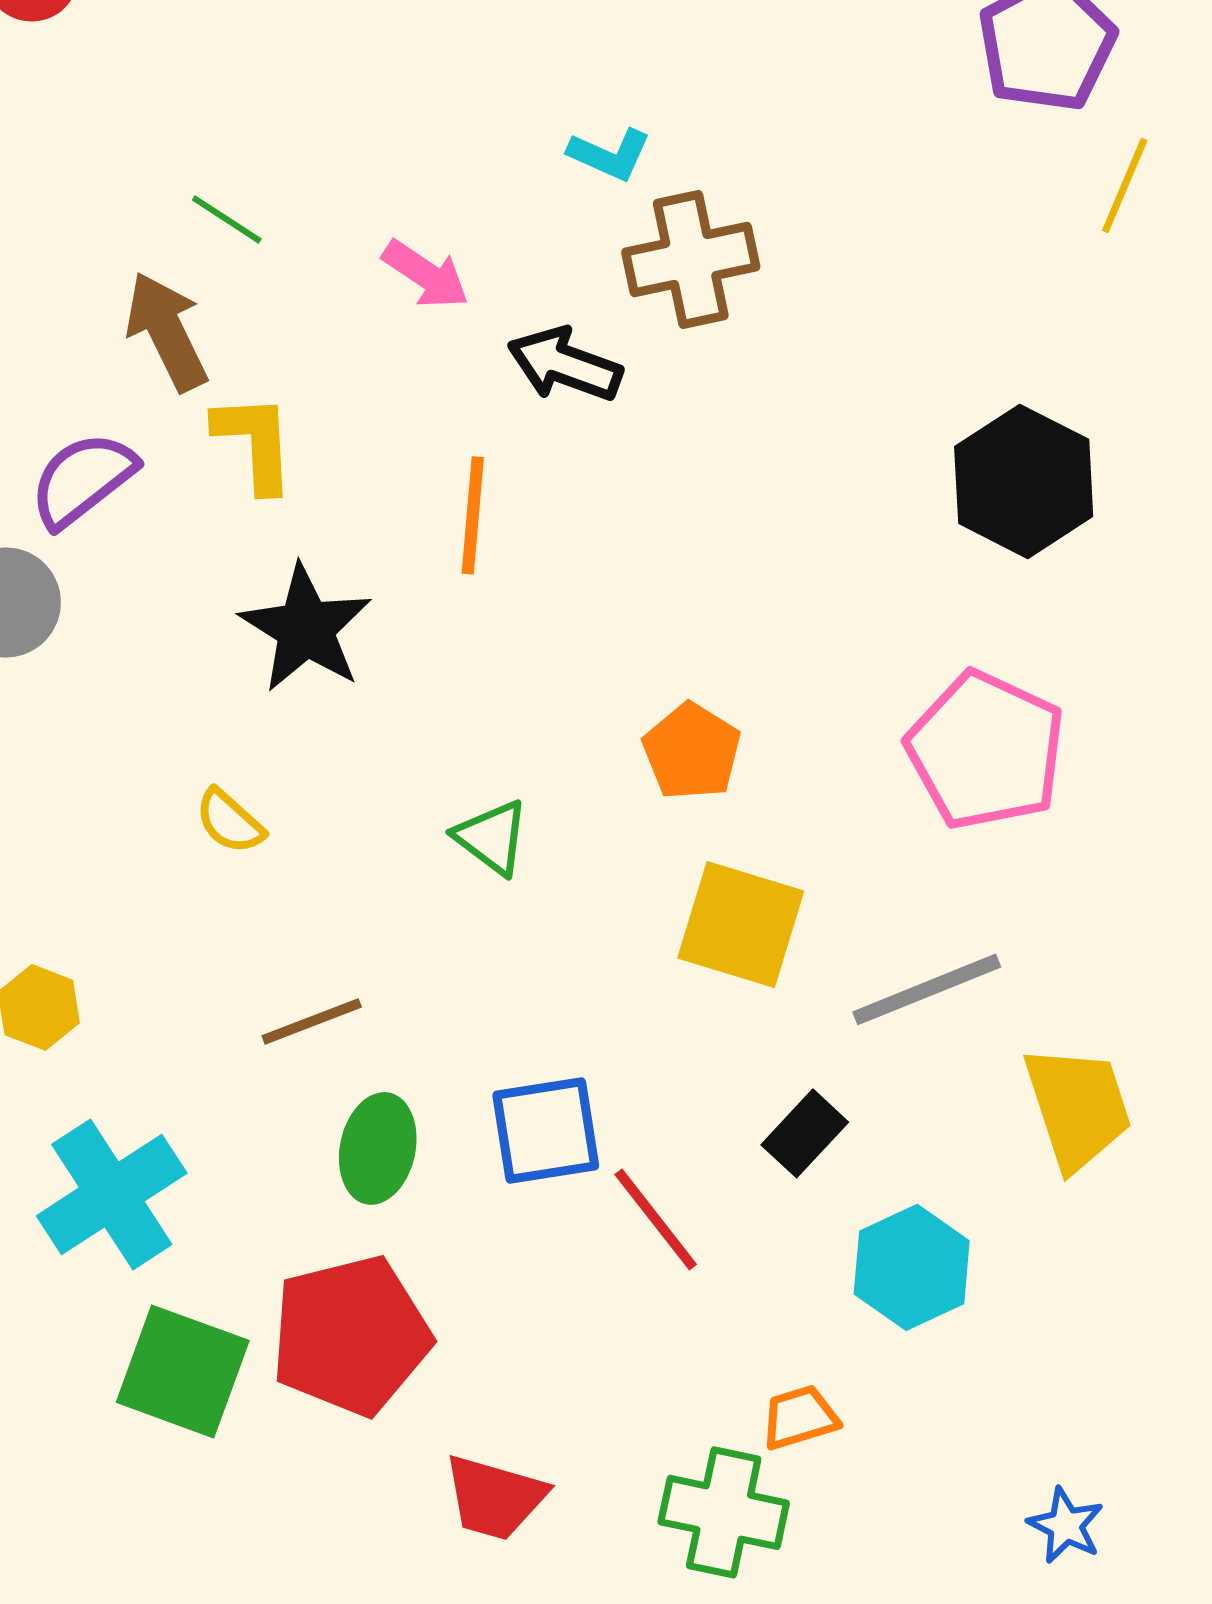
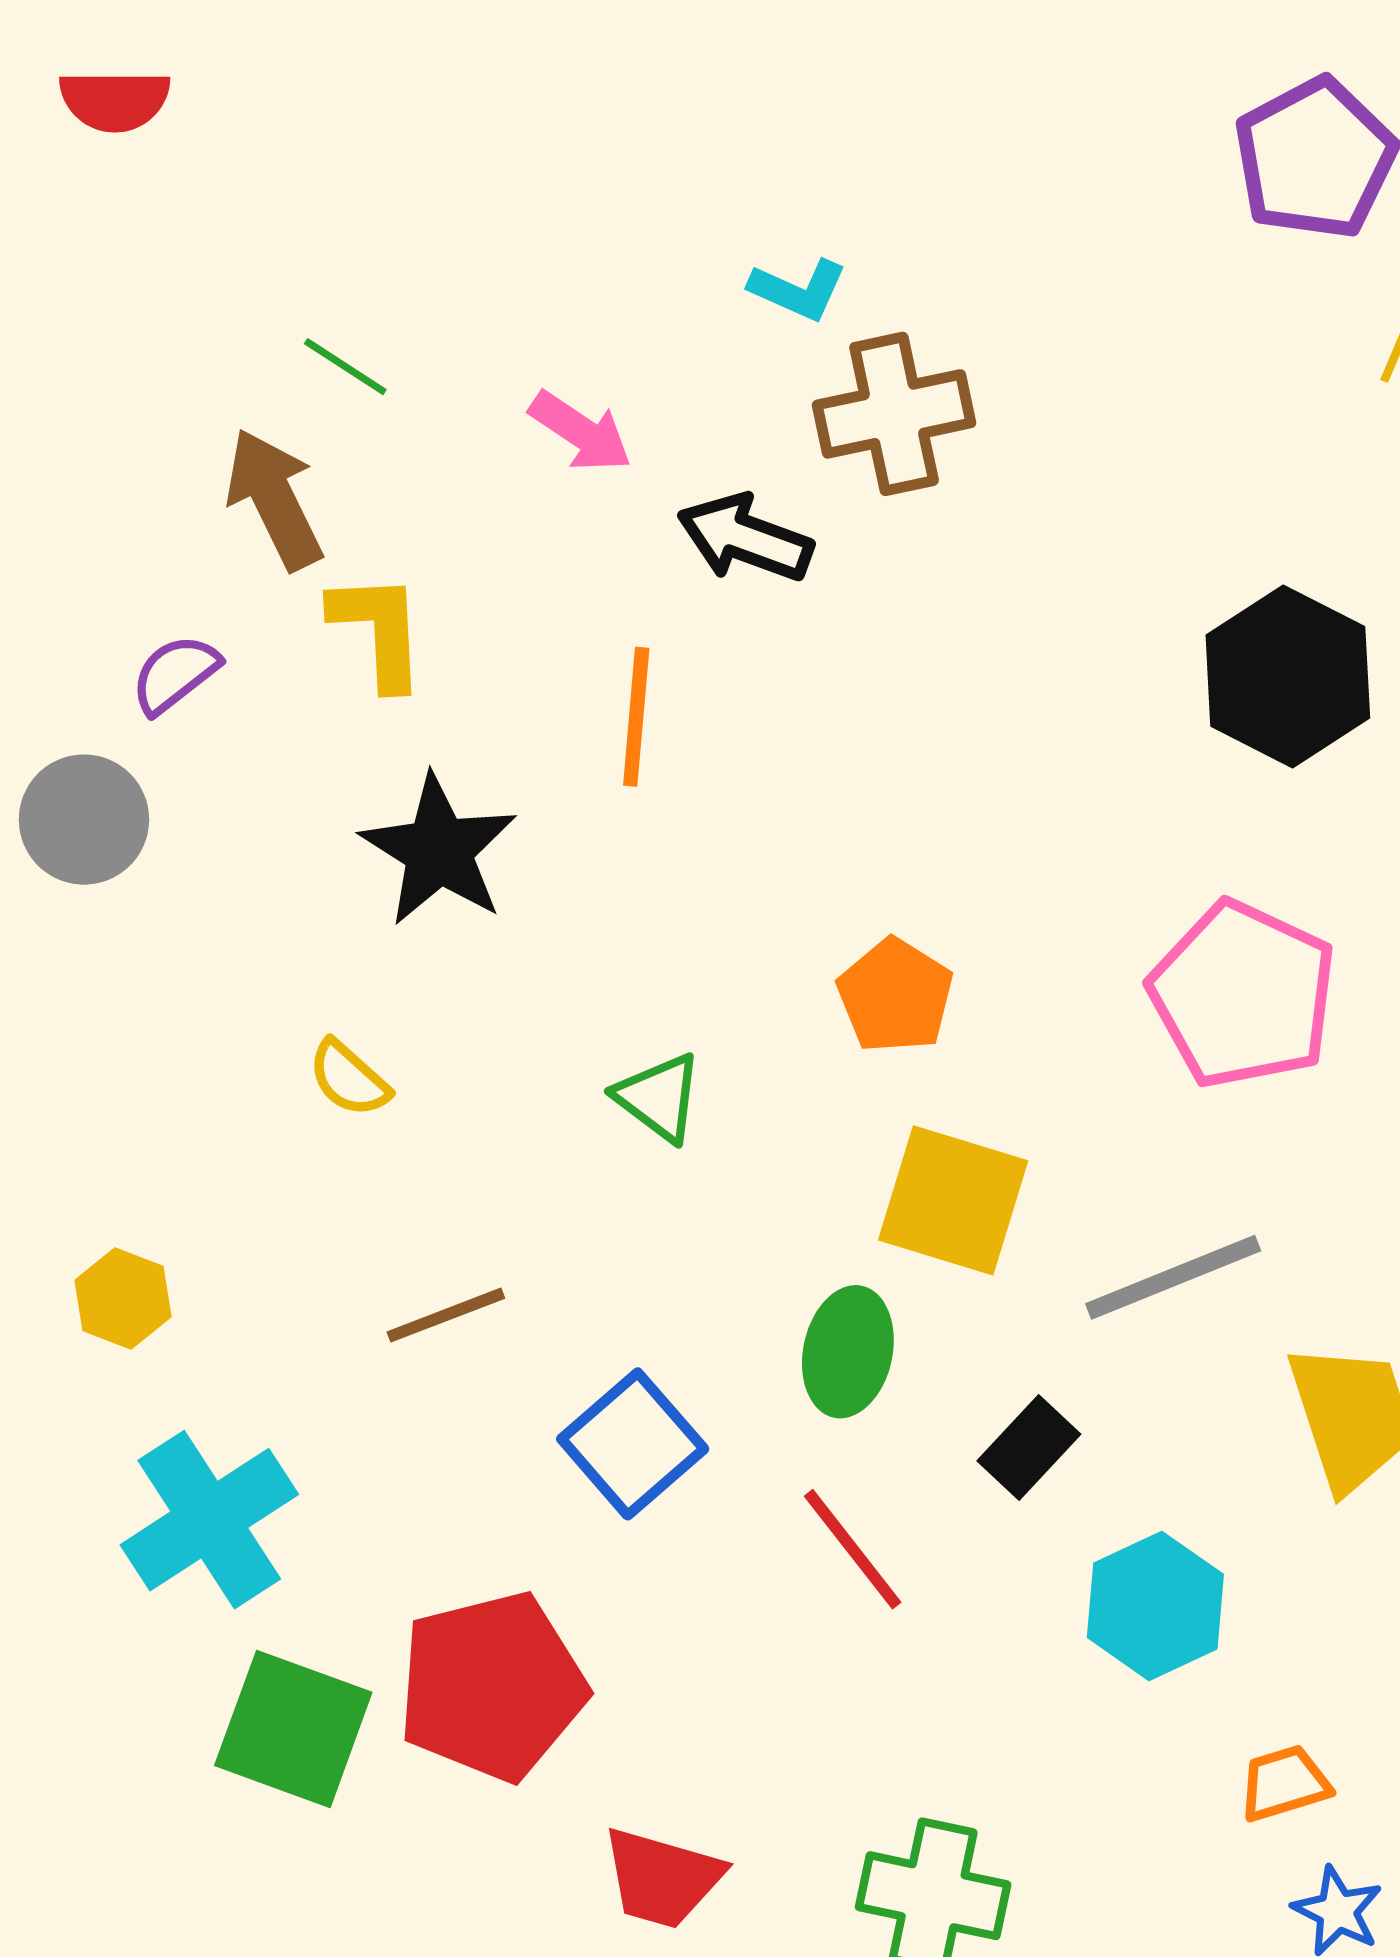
purple semicircle: (83, 479) -> (175, 674), size x0.7
blue square: (546, 1130) -> (633, 1444), moved, turned -32
green ellipse: (378, 1148) -> (848, 1352), moved
orange trapezoid: (800, 1417) -> (1284, 1783), moved

